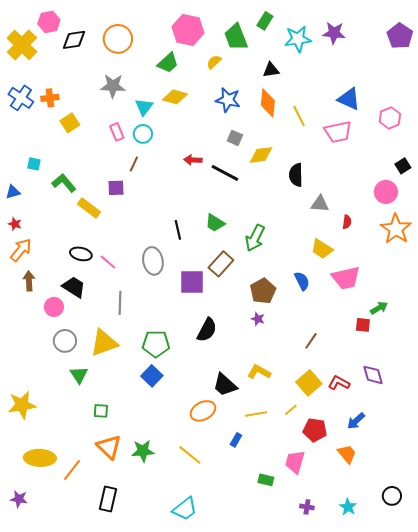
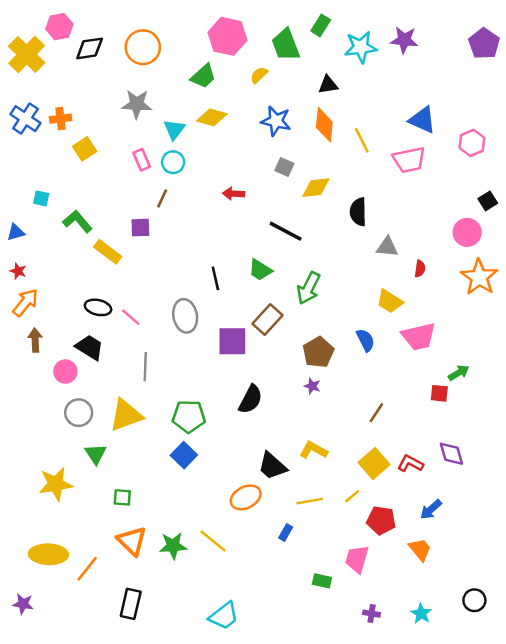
black line: (225, 173) -> (286, 231), moved
yellow star: (22, 405) -> (56, 484), moved
yellow line: (190, 455) -> (213, 541), moved

